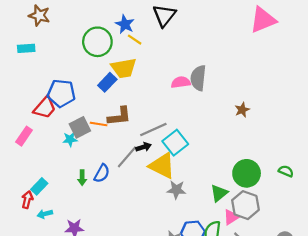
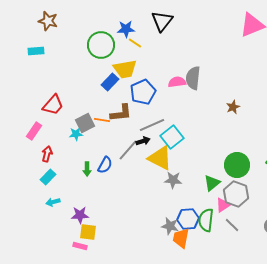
blue star: (125, 24) -> (126, 29), turned -30
blue pentagon: (61, 93) -> (143, 92), moved, turned -30
red arrow: (27, 200) -> (47, 154), moved

